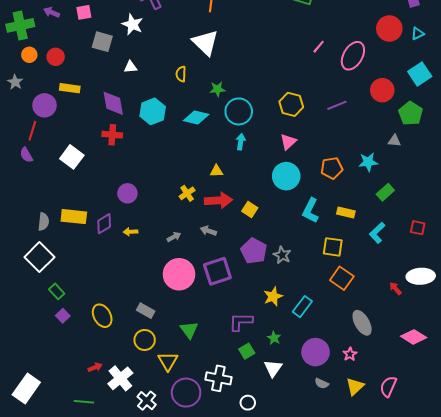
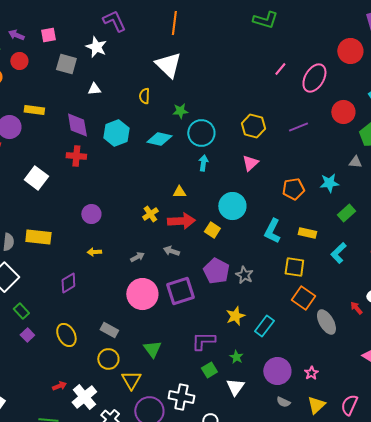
red circle: (56, 57) -> (19, 61), moved
cyan circle: (286, 176) -> (232, 206), moved
purple diamond: (104, 224) -> (68, 283), moved
gray ellipse: (362, 323) -> (326, 322), moved

